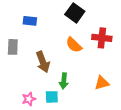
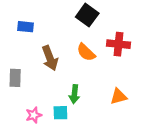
blue rectangle: (30, 21) -> (26, 27), moved
gray rectangle: (13, 47) -> (15, 78), moved
brown arrow: (43, 62) -> (50, 58), moved

